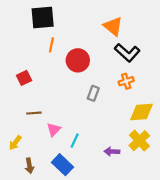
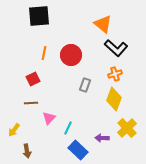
orange line: (51, 45) -> (44, 53), moved
red square: (24, 78) -> (33, 79), moved
yellow diamond: (142, 112) -> (114, 99), moved, turned -65
blue rectangle: (62, 165) -> (78, 150), moved

